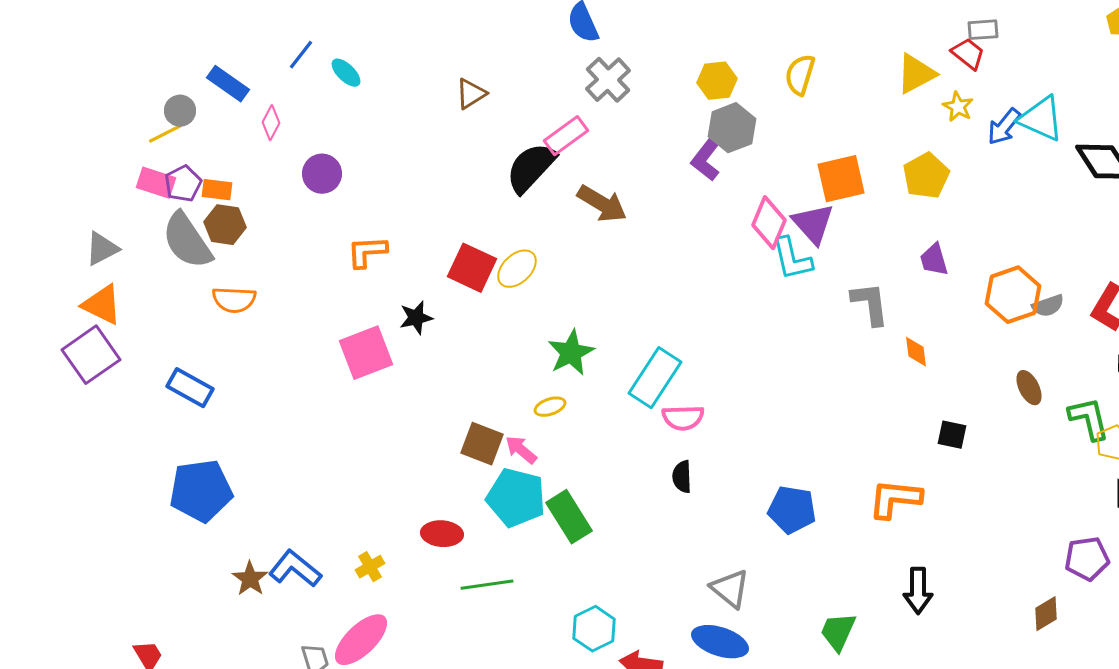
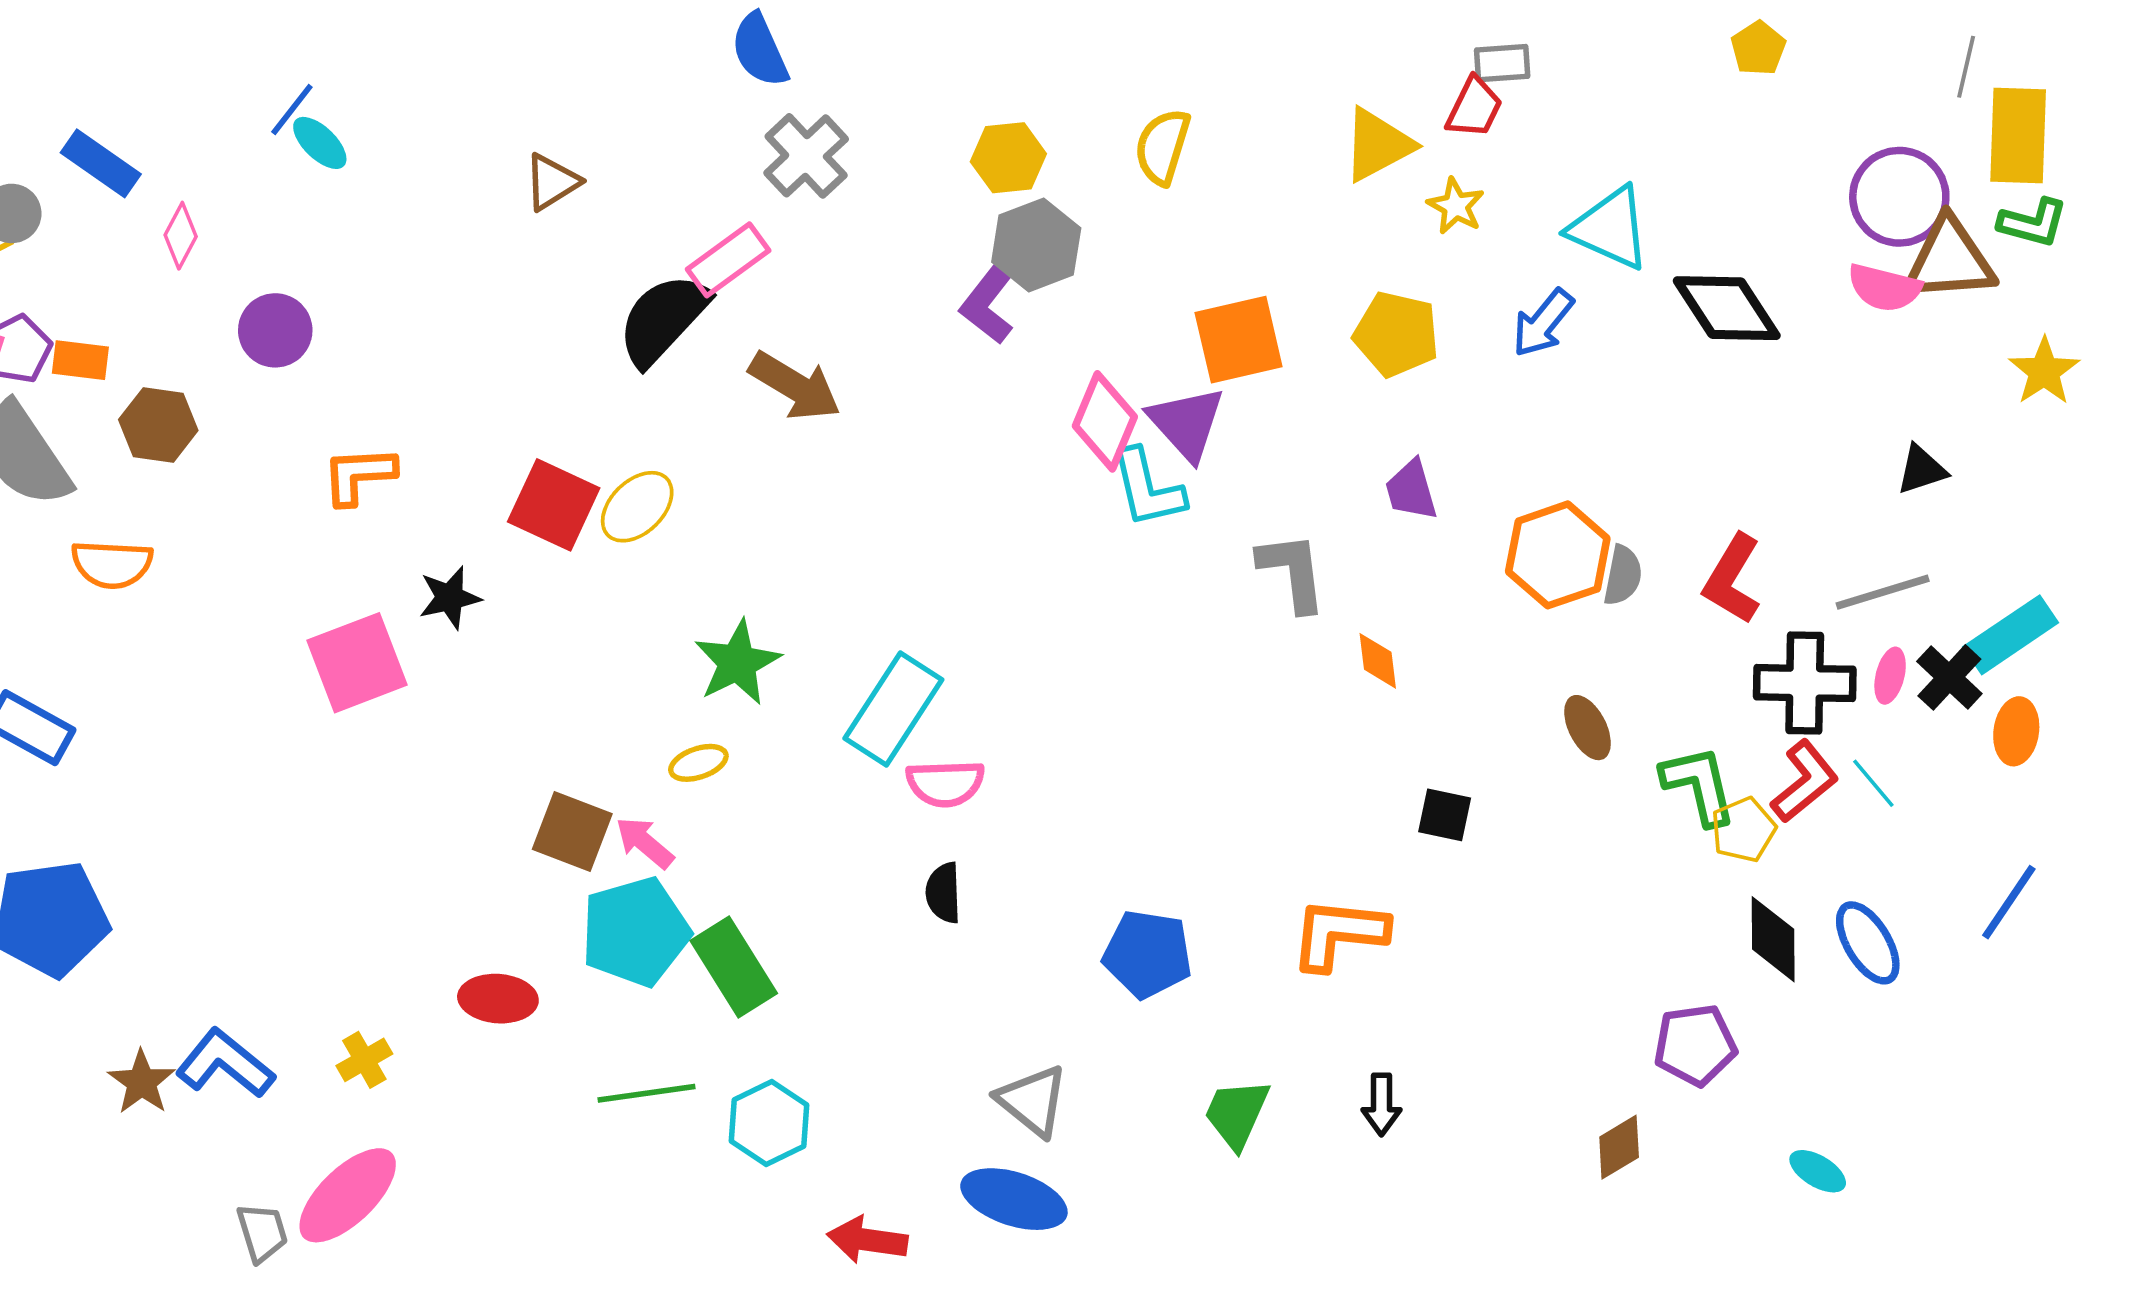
red trapezoid: (968, 54) -> (1474, 108), turned 78
blue line: (301, 55) -> (292, 110), moved
blue arrow: (1004, 127) -> (1543, 323), moved
yellow pentagon: (926, 176) -> (1396, 334), turned -30
brown hexagon: (225, 225) -> (158, 425), moved
gray semicircle: (1048, 306) -> (1623, 575), turned -60
cyan pentagon: (516, 498) -> (635, 932), turned -30
green line: (487, 585) -> (646, 1093), moved
black arrow: (918, 591) -> (1381, 1104), size x0.7
cyan hexagon: (594, 629) -> (769, 1123), moved
green trapezoid: (838, 632) -> (1237, 1114), moved

